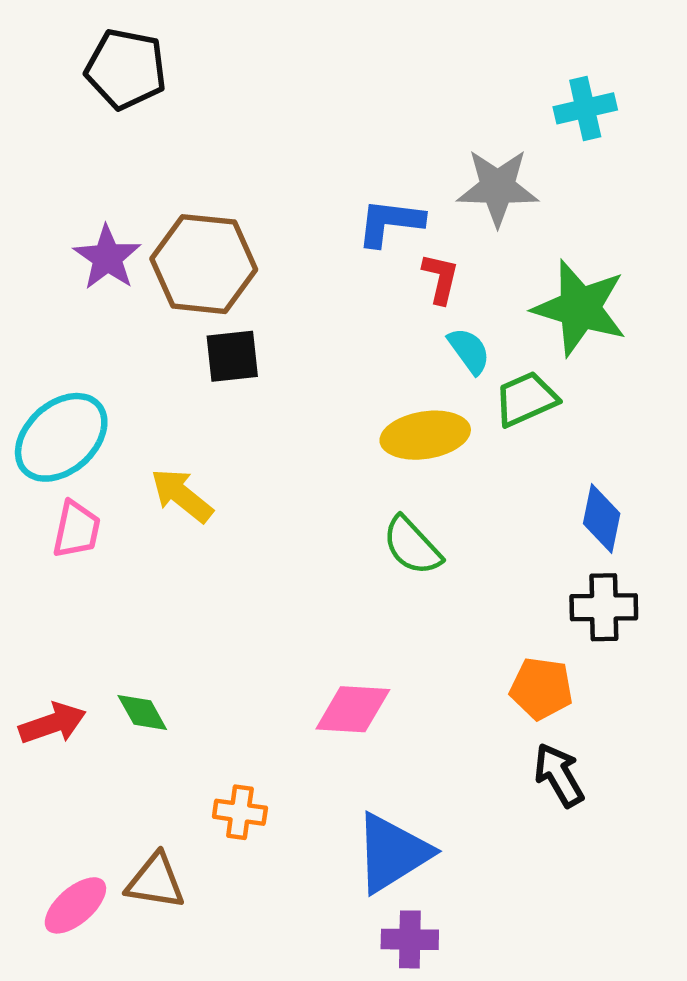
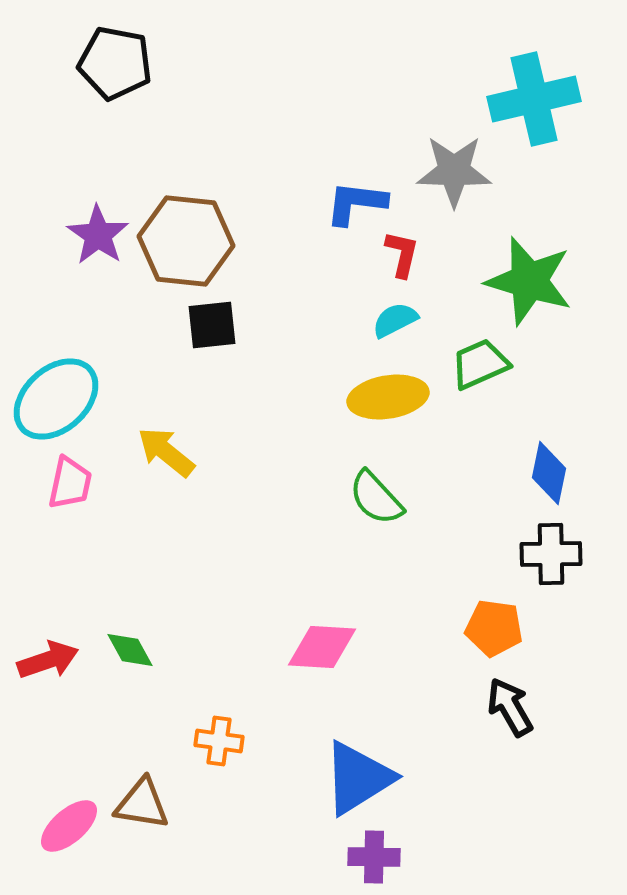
cyan cross: (585, 108) -> (534, 99), size x1.6
cyan semicircle: (469, 351) -> (395, 320), moved, turned -81

